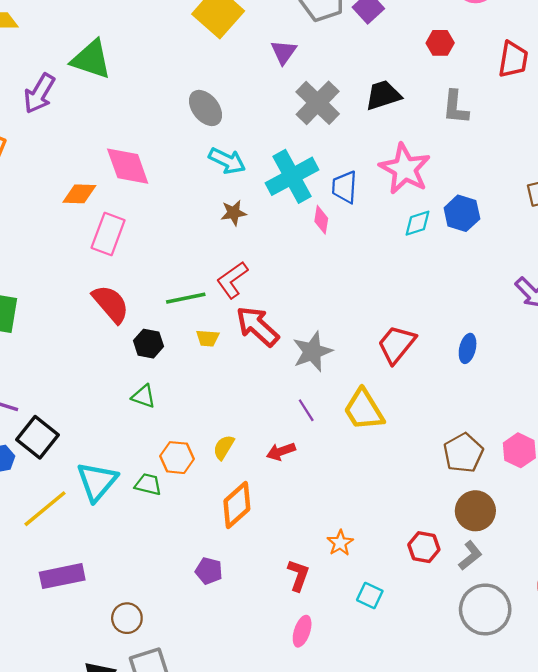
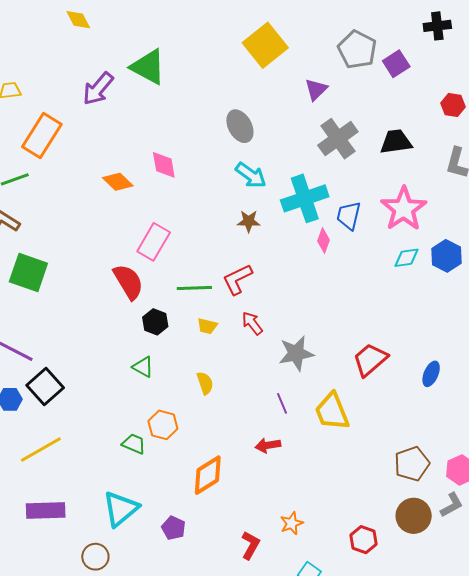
pink diamond: (128, 166) -> (164, 165), size x0.7
orange diamond: (79, 194) -> (118, 182), turned 32
pink rectangle: (108, 234) -> (154, 242), moved
red arrow: (257, 326) -> (252, 323), size x0.6
yellow semicircle: (224, 447) -> (205, 383), moved, turned 120
red arrow: (281, 451) -> (268, 445), moved
cyan triangle: (97, 481) -> (121, 509), moved
gray L-shape: (470, 555) -> (452, 505), moved

